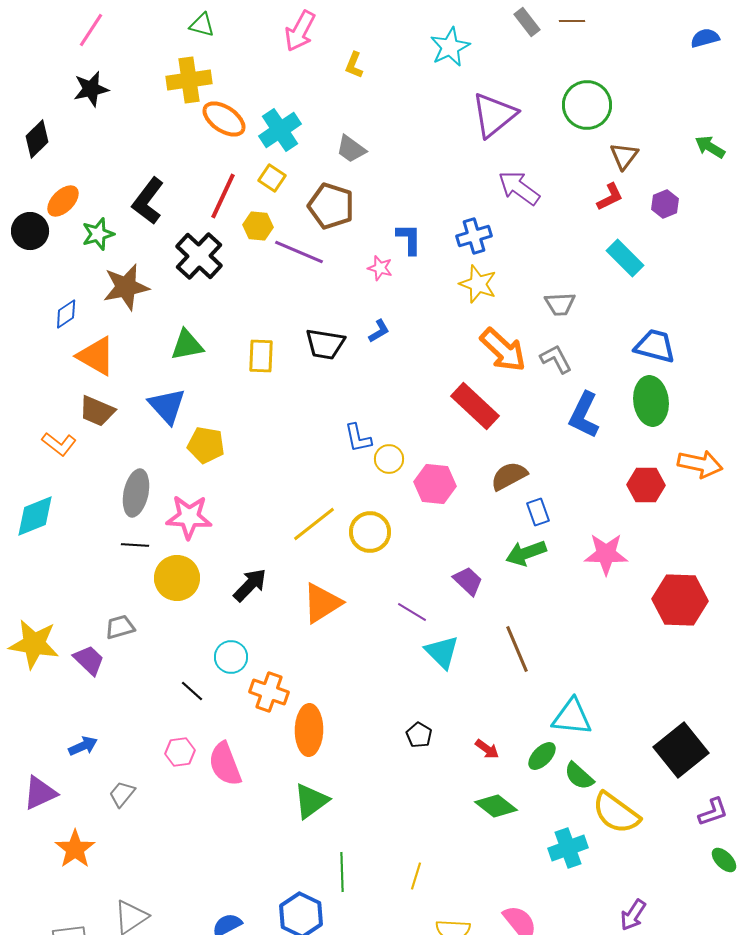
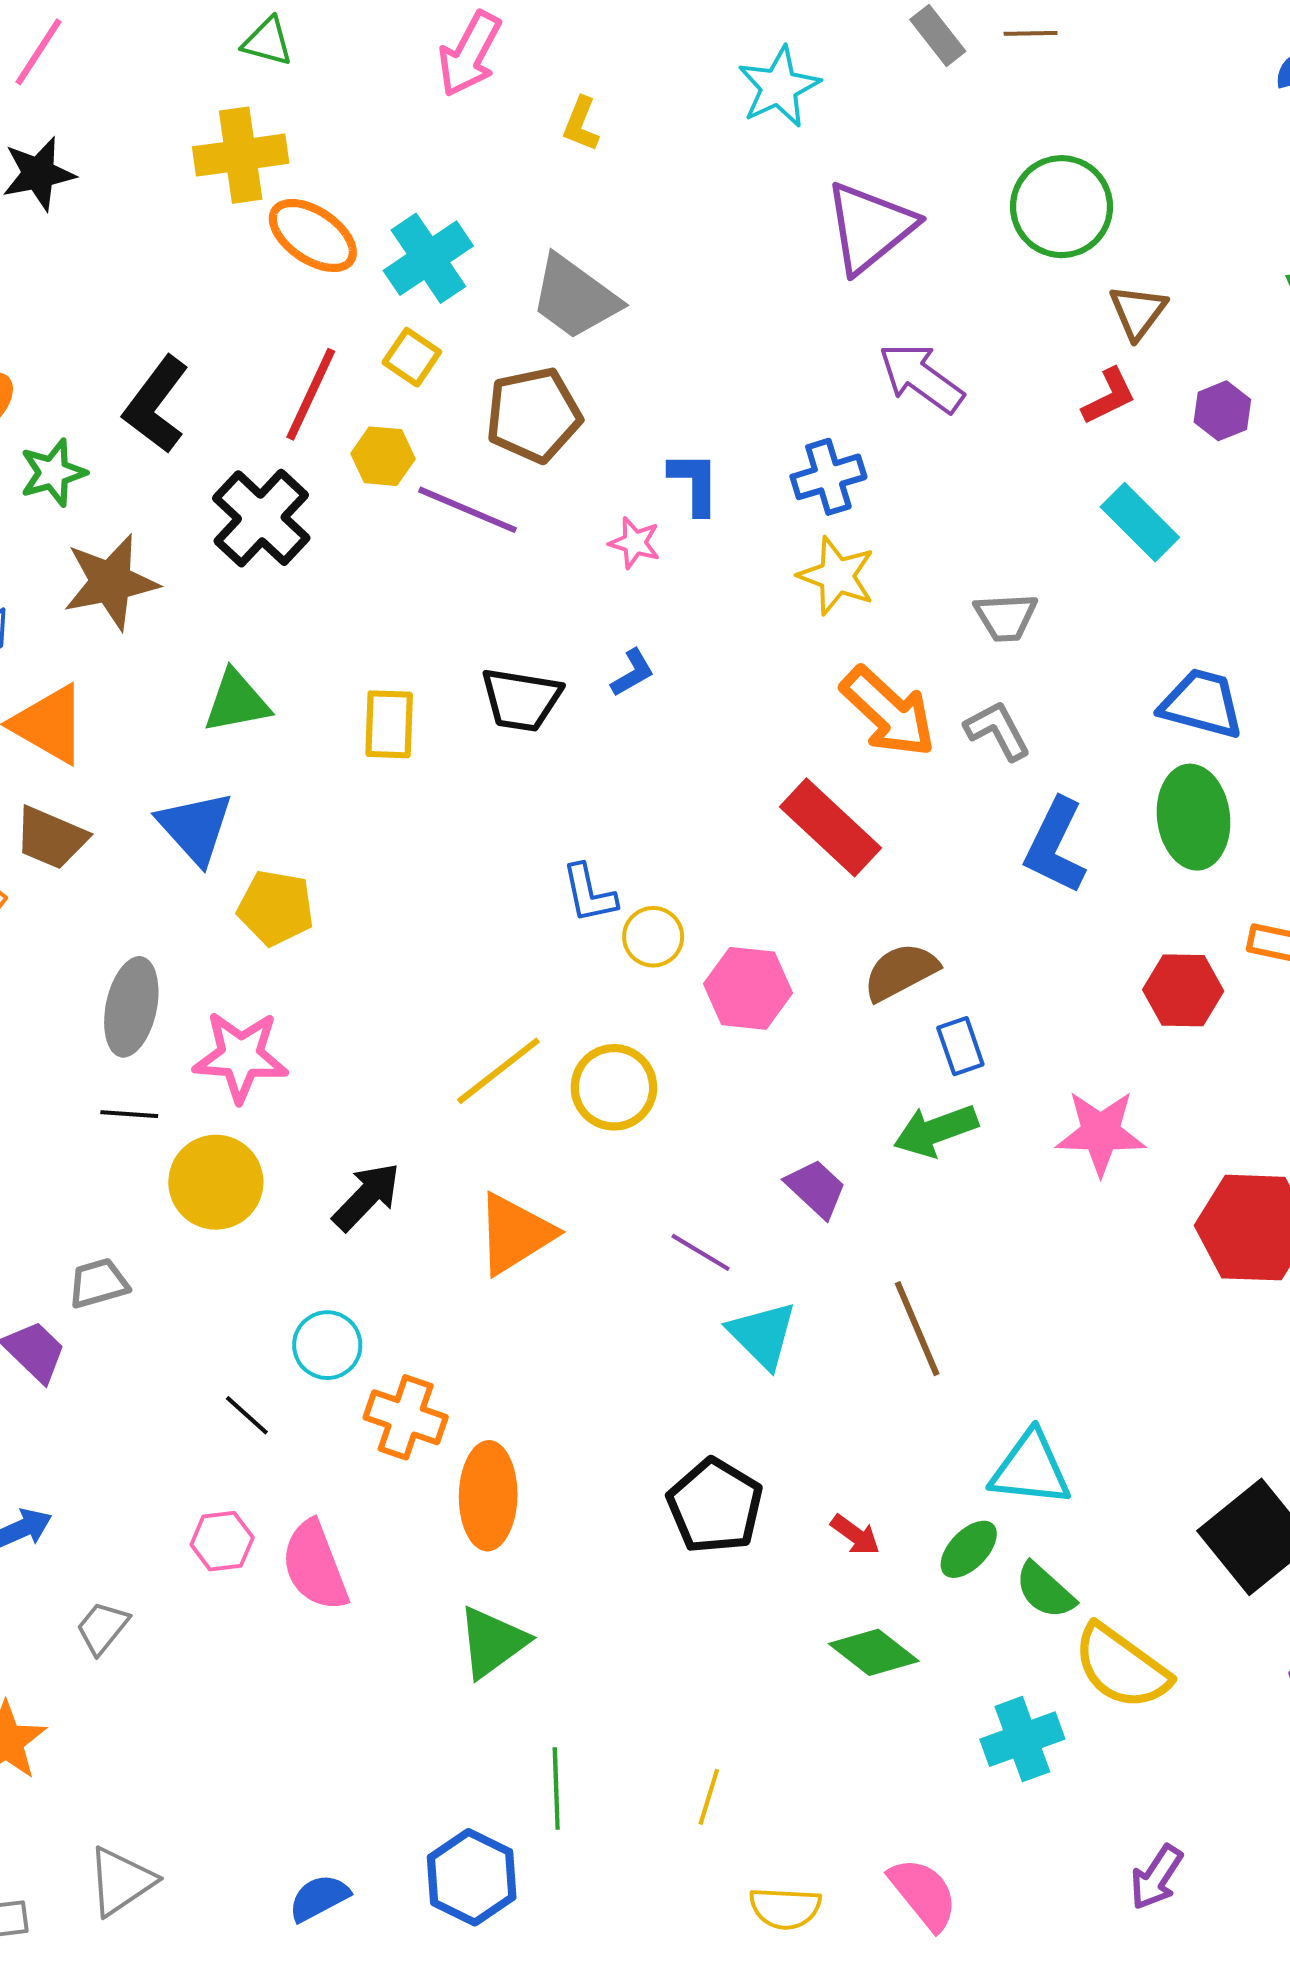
gray trapezoid: (351, 149) -> (575, 297), size x1.5
brown pentagon: (331, 206) -> (534, 415), turned -30
black pentagon: (419, 735) -> (715, 1506), size x1.8

